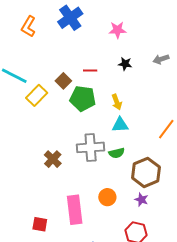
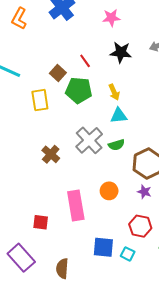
black star: (125, 64) -> (121, 52), size x1.5
red line: (90, 70) -> (85, 61), turned 56
yellow rectangle: (37, 95) -> (40, 100), moved, turned -50
gray cross: (91, 147) -> (89, 140), turned -36

